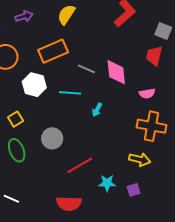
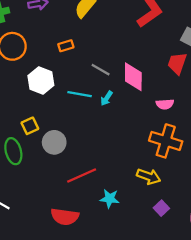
orange rectangle: (53, 51) -> (66, 46), size x0.5
cyan arrow: (97, 110) -> (107, 98), moved
yellow square: (16, 119) -> (30, 126), moved
purple square: (134, 190) -> (161, 208), moved, turned -32

